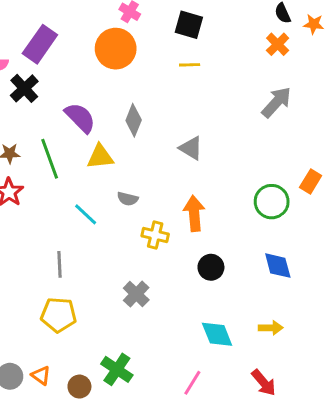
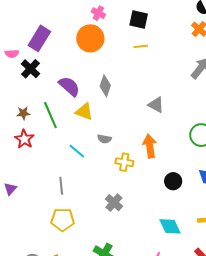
gray triangle: (191, 148) -> (156, 105), moved
yellow triangle: (100, 157) -> (84, 112), turned 30
black circle: (211, 267) -> (173, 181), moved

